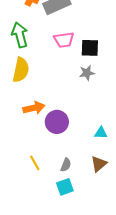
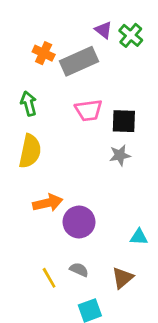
green arrow: (20, 35) -> (29, 104), size x0.7
brown triangle: (99, 164) -> (123, 278), moved
gray semicircle: (66, 165) -> (79, 270), moved, turned -88

